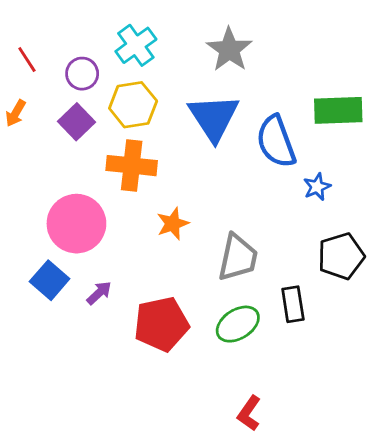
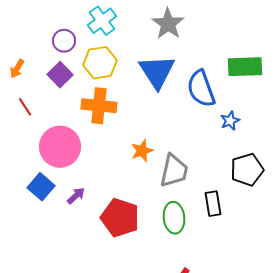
red line: (27, 59) -> (25, 107), moved
orange star: (173, 224) -> (142, 151), moved
red pentagon: (161, 324) -> (120, 218), turned 30
green ellipse: (238, 324) -> (174, 218), turned -64

